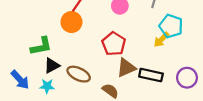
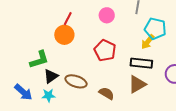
brown triangle: (126, 68) -> (137, 84), moved
black rectangle: (151, 75) -> (141, 63), moved

